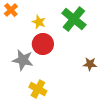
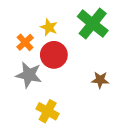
orange cross: (11, 10) -> (25, 42), moved
brown star: (90, 64) -> (100, 80), moved

